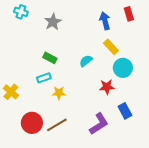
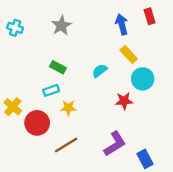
cyan cross: (21, 12) -> (15, 28), moved
blue rectangle: (125, 111) -> (145, 159), moved
red circle: (32, 123) -> (37, 123), moved

